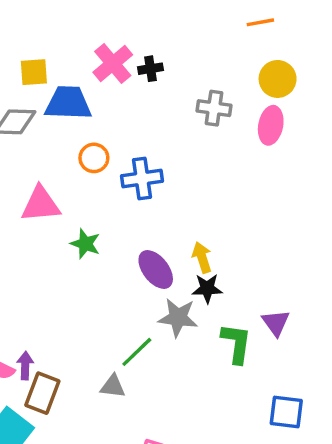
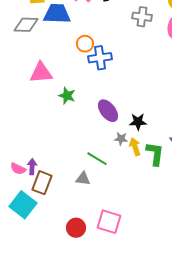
orange circle: (94, 158) -> (85, 44), moved
yellow arrow: (202, 257) -> (135, 147), moved
gray star: (178, 318) -> (121, 139), size x0.6
green line: (137, 352) -> (97, 159), turned 75

